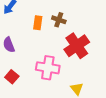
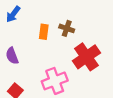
pink cross: (48, 68) -> (55, 81), turned -30

